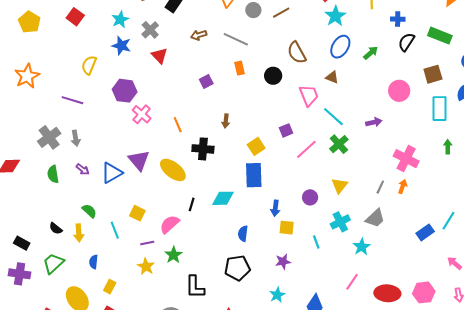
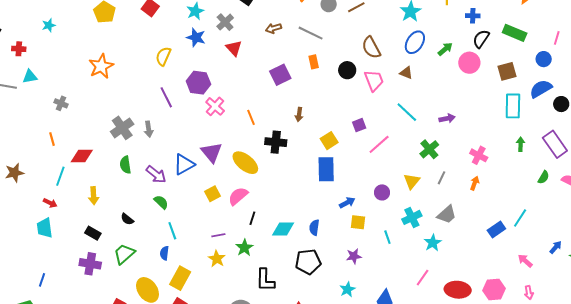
purple square: (206, 82) -> (280, 75), size x1.5
pink circle: (399, 91) -> (469, 63), moved
pink trapezoid: (309, 95) -> (374, 80), moved
purple line: (72, 100) -> (166, 97), moved, turned 45
green cross: (339, 144) -> (429, 149), moved
pink cross: (406, 159) -> (479, 155), size x0.7
purple arrow: (83, 169) -> (156, 175), moved, size x1.5
gray line: (380, 187) -> (442, 178), moved
cyan diamond: (223, 198) -> (283, 229), moved
black line: (192, 204) -> (252, 218), moved
blue arrow: (275, 208) -> (347, 203), turned -126
yellow square: (137, 213) -> (212, 194), moved, turned 35
pink semicircle: (170, 224) -> (238, 196), moved
cyan line: (115, 230) -> (172, 231), moved
yellow arrow: (79, 233) -> (94, 196), moved
yellow rectangle: (110, 287) -> (180, 278), size x1.6

